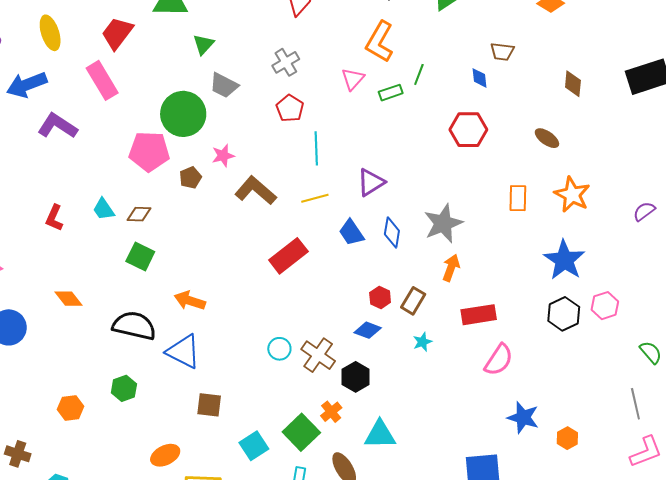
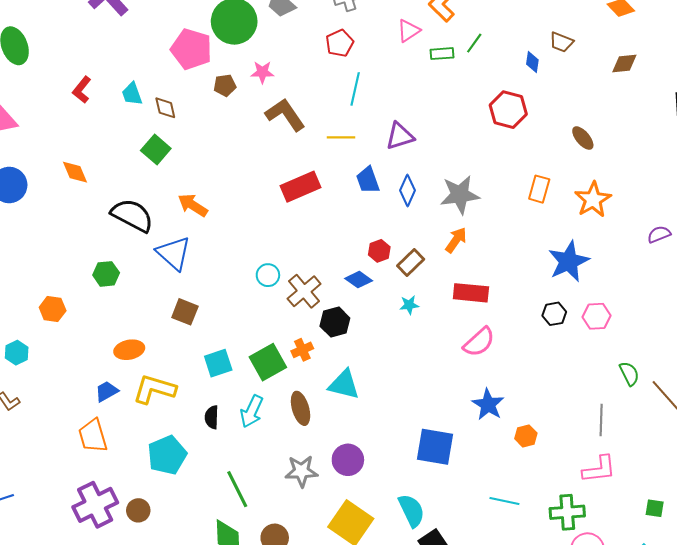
brown diamond: (573, 84) -> (624, 64), moved, turned 64
brown diamond: (139, 214) -> (165, 108), turned 60
black hexagon: (564, 314) -> (554, 314), size x0.7
orange hexagon: (71, 408) -> (53, 309), moved

